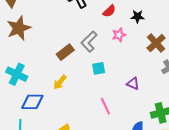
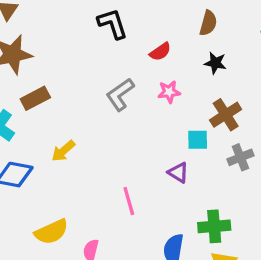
black star: (137, 16) -> (215, 63), moved
brown rectangle: (65, 52) -> (35, 98), moved
cyan square: (99, 68) -> (198, 140), moved

